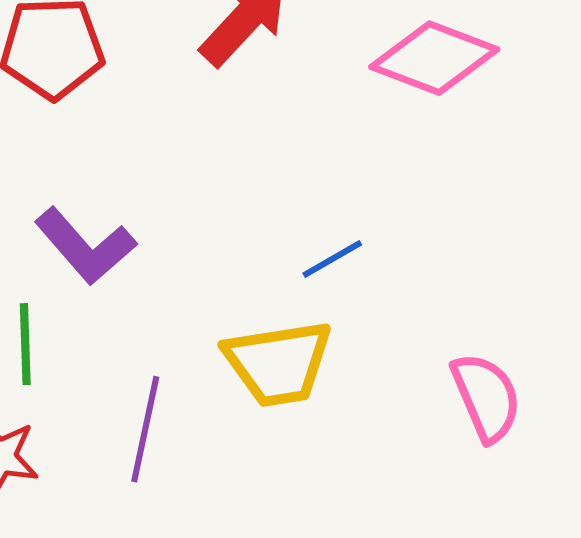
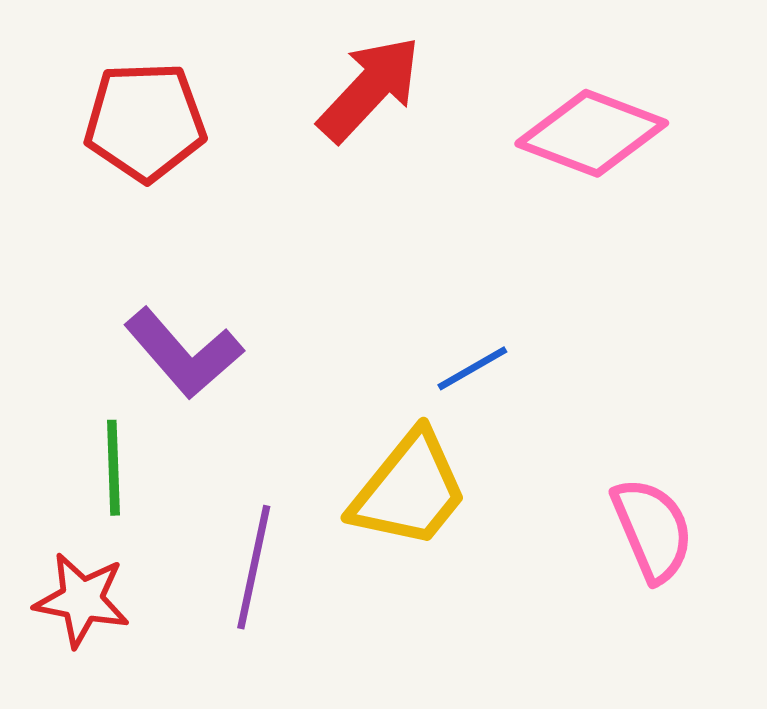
yellow trapezoid: (278, 363) -> (409, 490), turned -42

